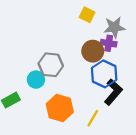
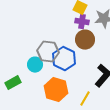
purple cross: (109, 43) -> (82, 22), moved
blue hexagon: (104, 74) -> (64, 59), moved

